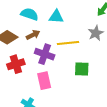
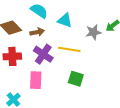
gray star: (96, 33) -> (93, 32), moved

